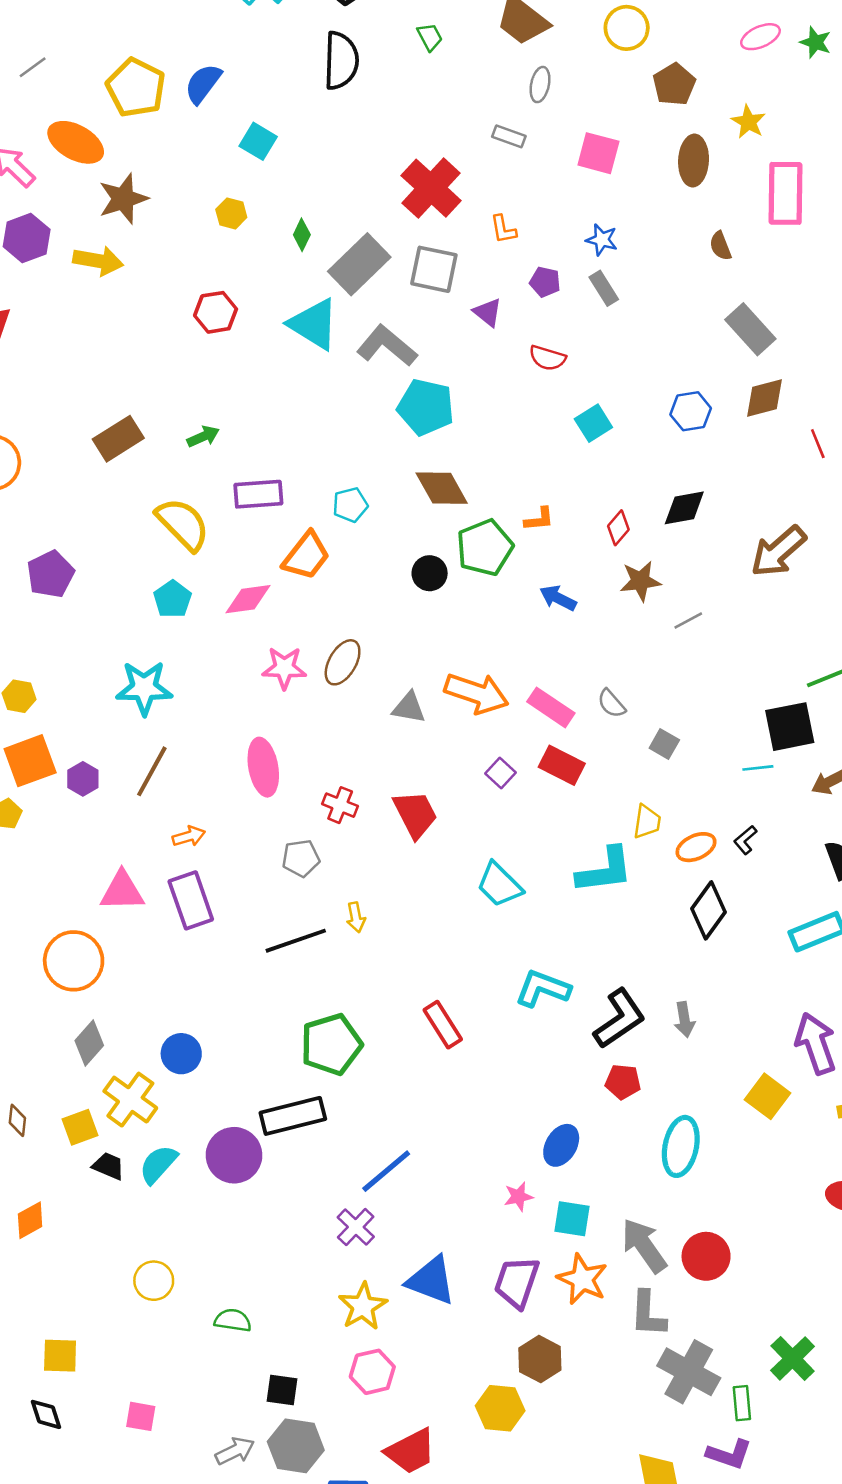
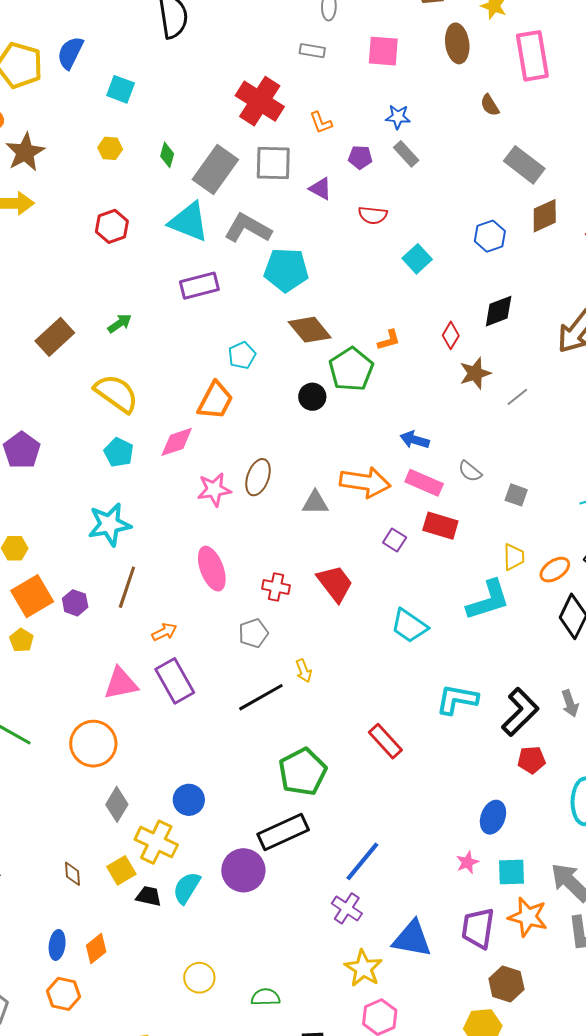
purple rectangle: (258, 494) -> (199, 286), moved
blue arrow: (558, 598) -> (415, 440), moved

